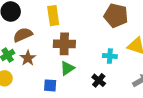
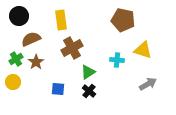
brown cross: (64, 44) -> (72, 48), turned -30
green triangle: (67, 68) -> (88, 72), moved
black cross: (99, 80) -> (89, 91), moved

